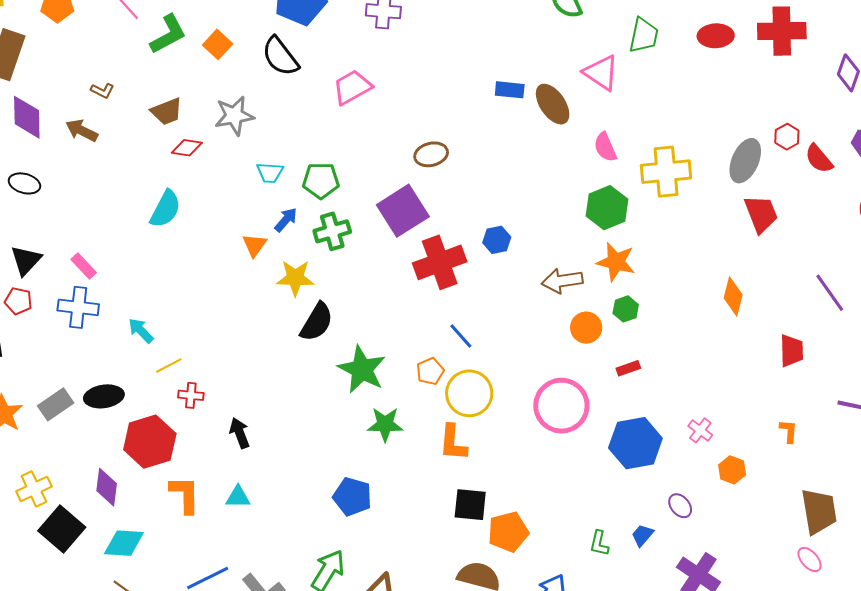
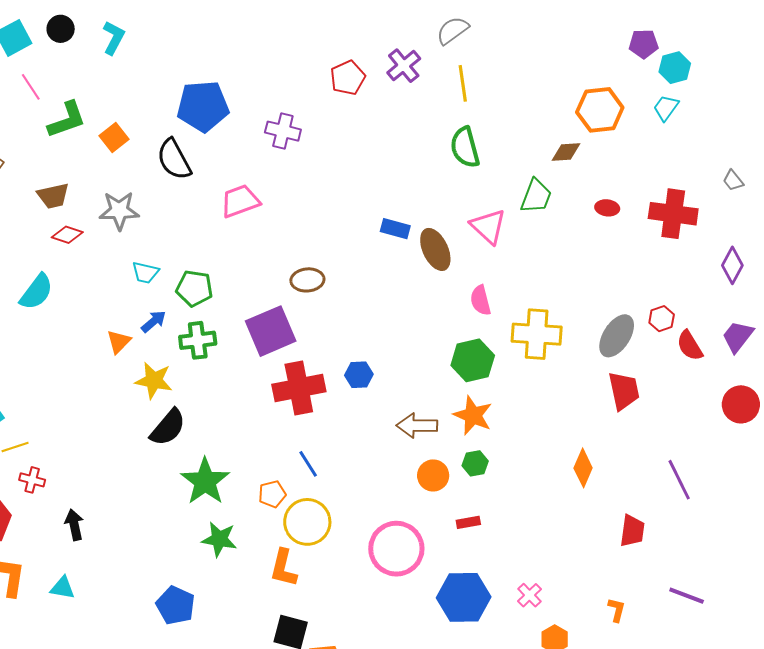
red ellipse: (716, 36) -> (607, 208), size x0.7

